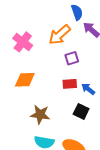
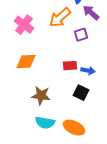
purple square: (72, 58) -> (81, 35), moved
blue arrow: (88, 89) -> (88, 71), turned 152

